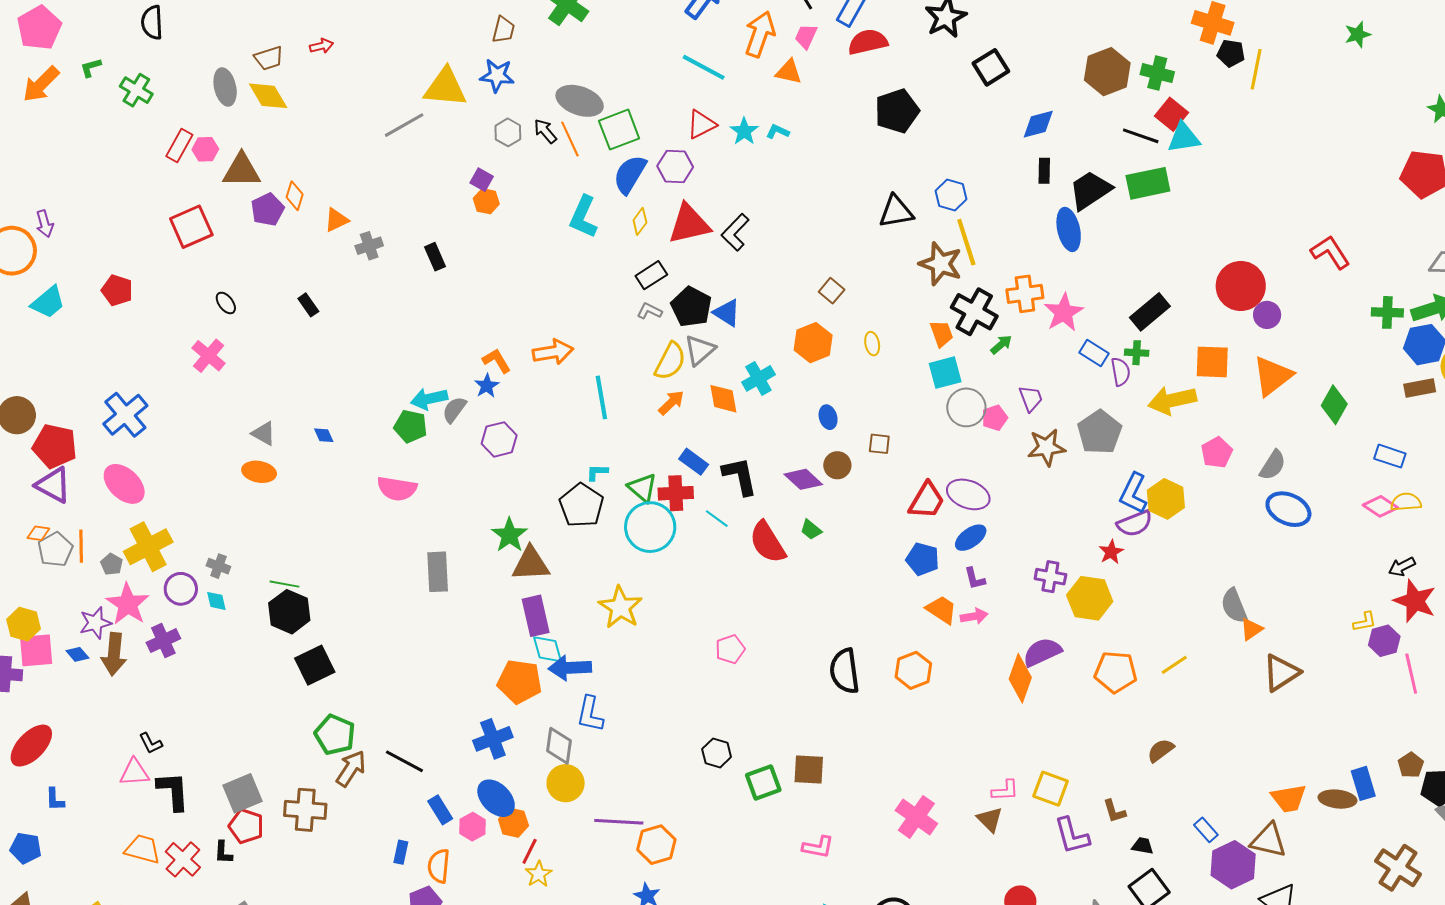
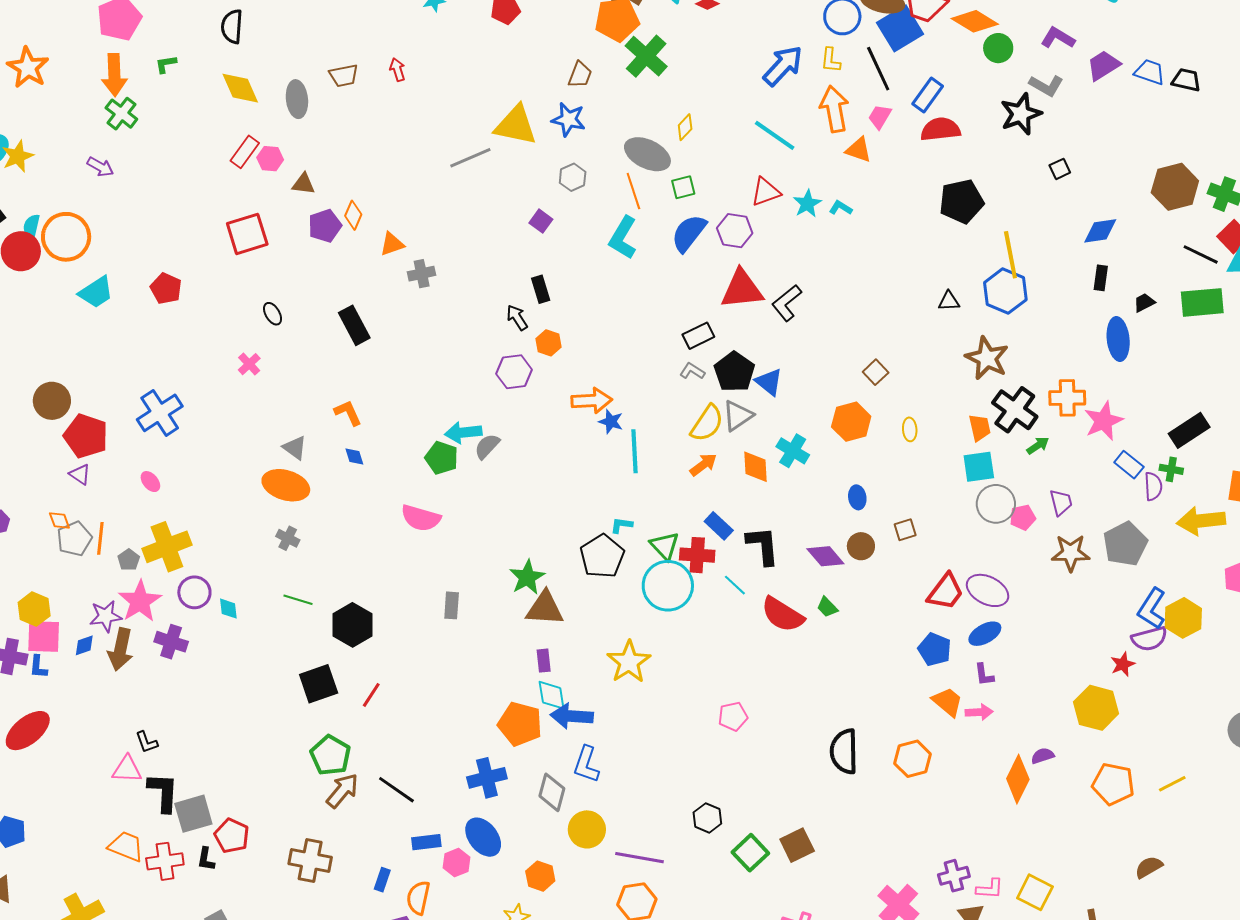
orange arrow: (760, 34) -> (834, 109), turned -36
red arrow: (321, 46) -> (398, 70), turned -100
black square: (991, 67) -> (1060, 169), size x0.6
orange arrow: (41, 84) -> (114, 75), turned -54
green cross: (136, 90) -> (121, 114), moved
yellow diamond: (268, 96) -> (240, 88), moved
green square: (619, 130) -> (683, 187), size x0.6
black arrow: (545, 131) -> (517, 317), moved
brown triangle: (241, 170) -> (304, 184), size x0.6
black trapezoid: (1090, 190) -> (1144, 303), size x0.5
blue hexagon: (951, 195) -> (1005, 291), size x1.4
orange hexagon: (486, 201) -> (548, 343), moved
black triangle: (896, 212) -> (949, 301), size x0.6
cyan L-shape: (583, 217) -> (623, 238), moved
yellow diamond: (640, 221) -> (685, 127), moved
purple arrow: (45, 224) -> (100, 167), moved, turned -52
yellow line: (966, 242) -> (1010, 255), moved
black rectangle: (435, 257) -> (541, 289), moved
black rectangle: (308, 305) -> (354, 325), size x1.6
pink cross: (209, 356) -> (249, 364), size x0.7
orange L-shape: (497, 361) -> (348, 413), moved
cyan cross: (758, 378) -> (793, 451), turned -36
blue star: (487, 386) -> (611, 422), moved, turned -30
purple hexagon: (499, 439) -> (514, 372), moved
brown square: (879, 444) -> (905, 530), turned -30
orange ellipse: (259, 472) -> (286, 485), size x1.4
pink ellipse: (124, 484) -> (150, 482), size x0.5
purple triangle: (53, 485) -> (80, 474), size x0.6
orange diamond: (38, 533) -> (59, 521), turned 55
red semicircle: (767, 542) -> (783, 615), turned -33
gray cross: (218, 566) -> (288, 538), moved
gray rectangle: (438, 572) -> (452, 605), size x0.7
purple cross: (1050, 577) -> (954, 876), moved, turned -32
black hexagon: (289, 612) -> (352, 625), moved
purple rectangle: (536, 616) -> (544, 661), size x0.6
purple cross: (163, 641) -> (171, 642), turned 36
purple semicircle: (1042, 652) -> (1043, 756), size x0.6
blue diamond: (77, 654) -> (84, 645), turned -75
brown square: (809, 770) -> (797, 845), turned -36
yellow circle: (566, 783) -> (587, 829), moved
green square: (763, 783) -> (750, 853), turned -30
gray square: (243, 793) -> (193, 814), moved
blue L-shape: (55, 799) -> (38, 667), moved
brown cross: (305, 810) -> (310, 860), moved
blue rectangle: (440, 810) -> (426, 842), turned -72
purple line: (619, 822) -> (639, 858), moved
orange hexagon: (513, 823) -> (540, 876), moved
red line: (530, 851) -> (371, 695), moved
red cross: (183, 859) -> (165, 861), turned 33

